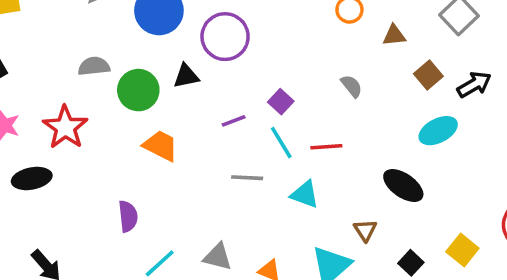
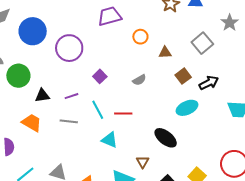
black triangle: (186, 76) -> (42, 96), moved
gray semicircle: (352, 86) -> (139, 80), turned 96
purple square: (281, 102) -> (100, 76), moved
orange trapezoid: (161, 146) -> (32, 123), moved
gray line: (247, 178) -> (69, 121), moved

